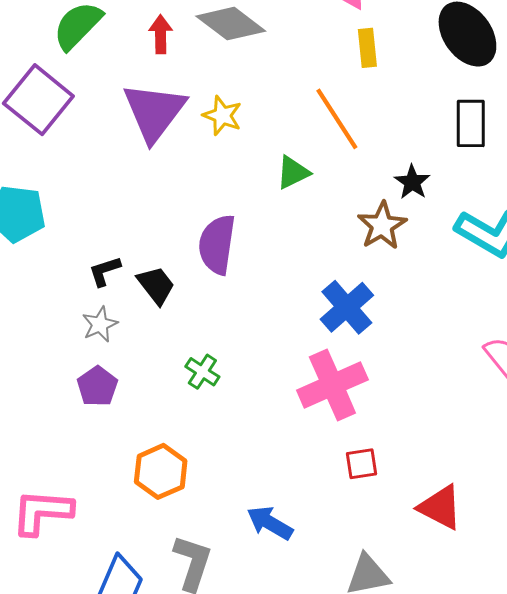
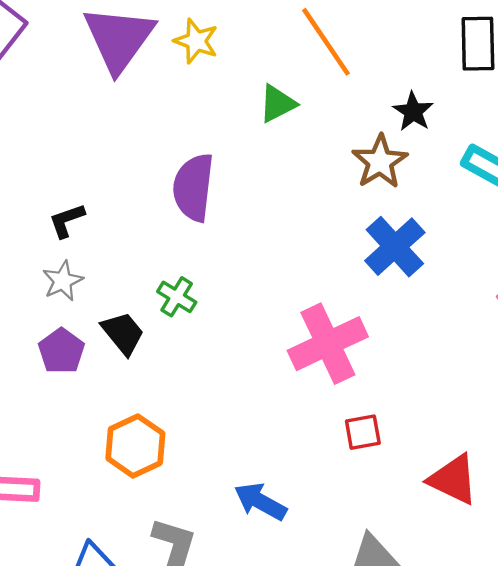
black trapezoid: (156, 285) -> (123, 333), moved
blue cross: (347, 307) -> (395, 247), moved
green cross: (202, 372) -> (177, 297), moved

